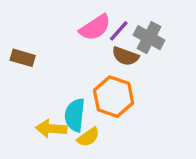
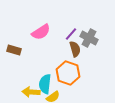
pink semicircle: (95, 27) -> (41, 32), moved
brown semicircle: (125, 56) -> (75, 49), turned -126

